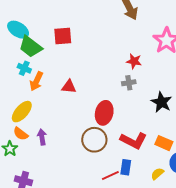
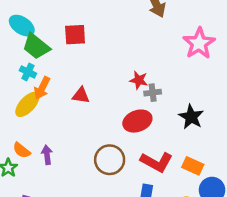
red star: (134, 61) -> (139, 80), moved
yellow ellipse: (22, 112) -> (27, 104), moved
red ellipse: (104, 113) -> (137, 121), moved, turned 55

